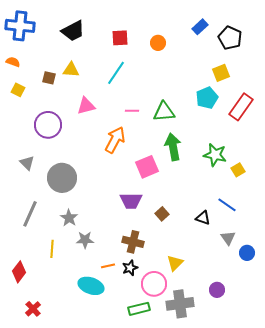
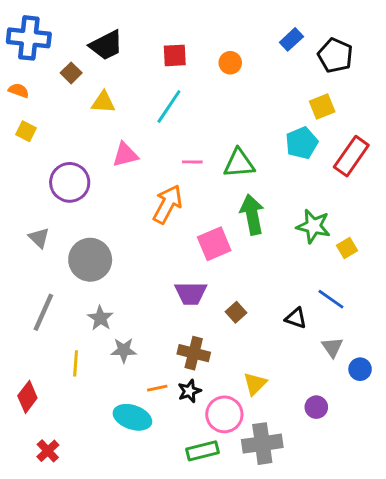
brown square: (49, 78) -> (71, 73), moved, turned 32
purple circle: (217, 290) -> (316, 407), moved

